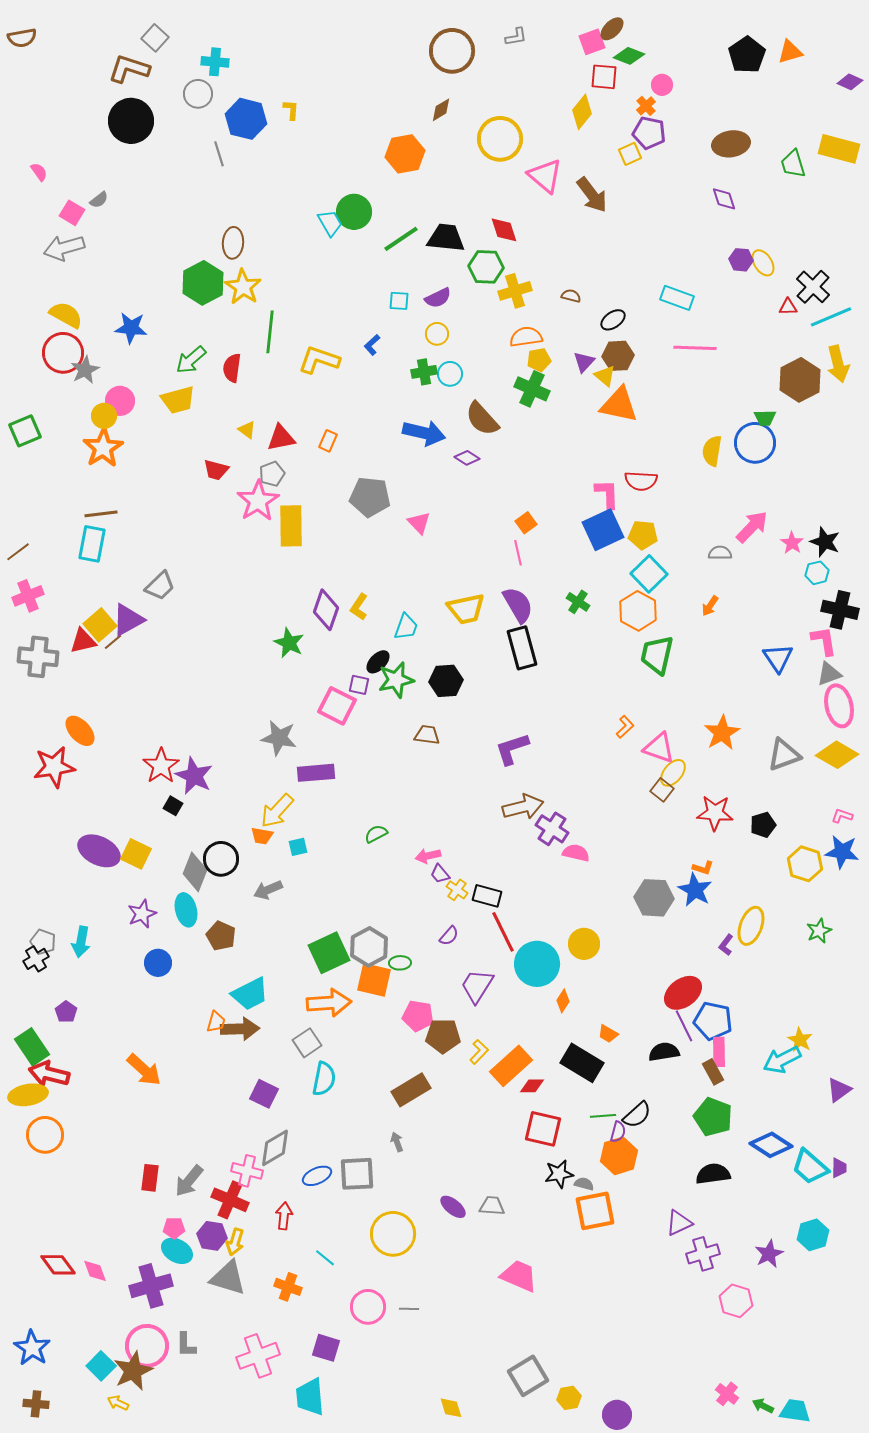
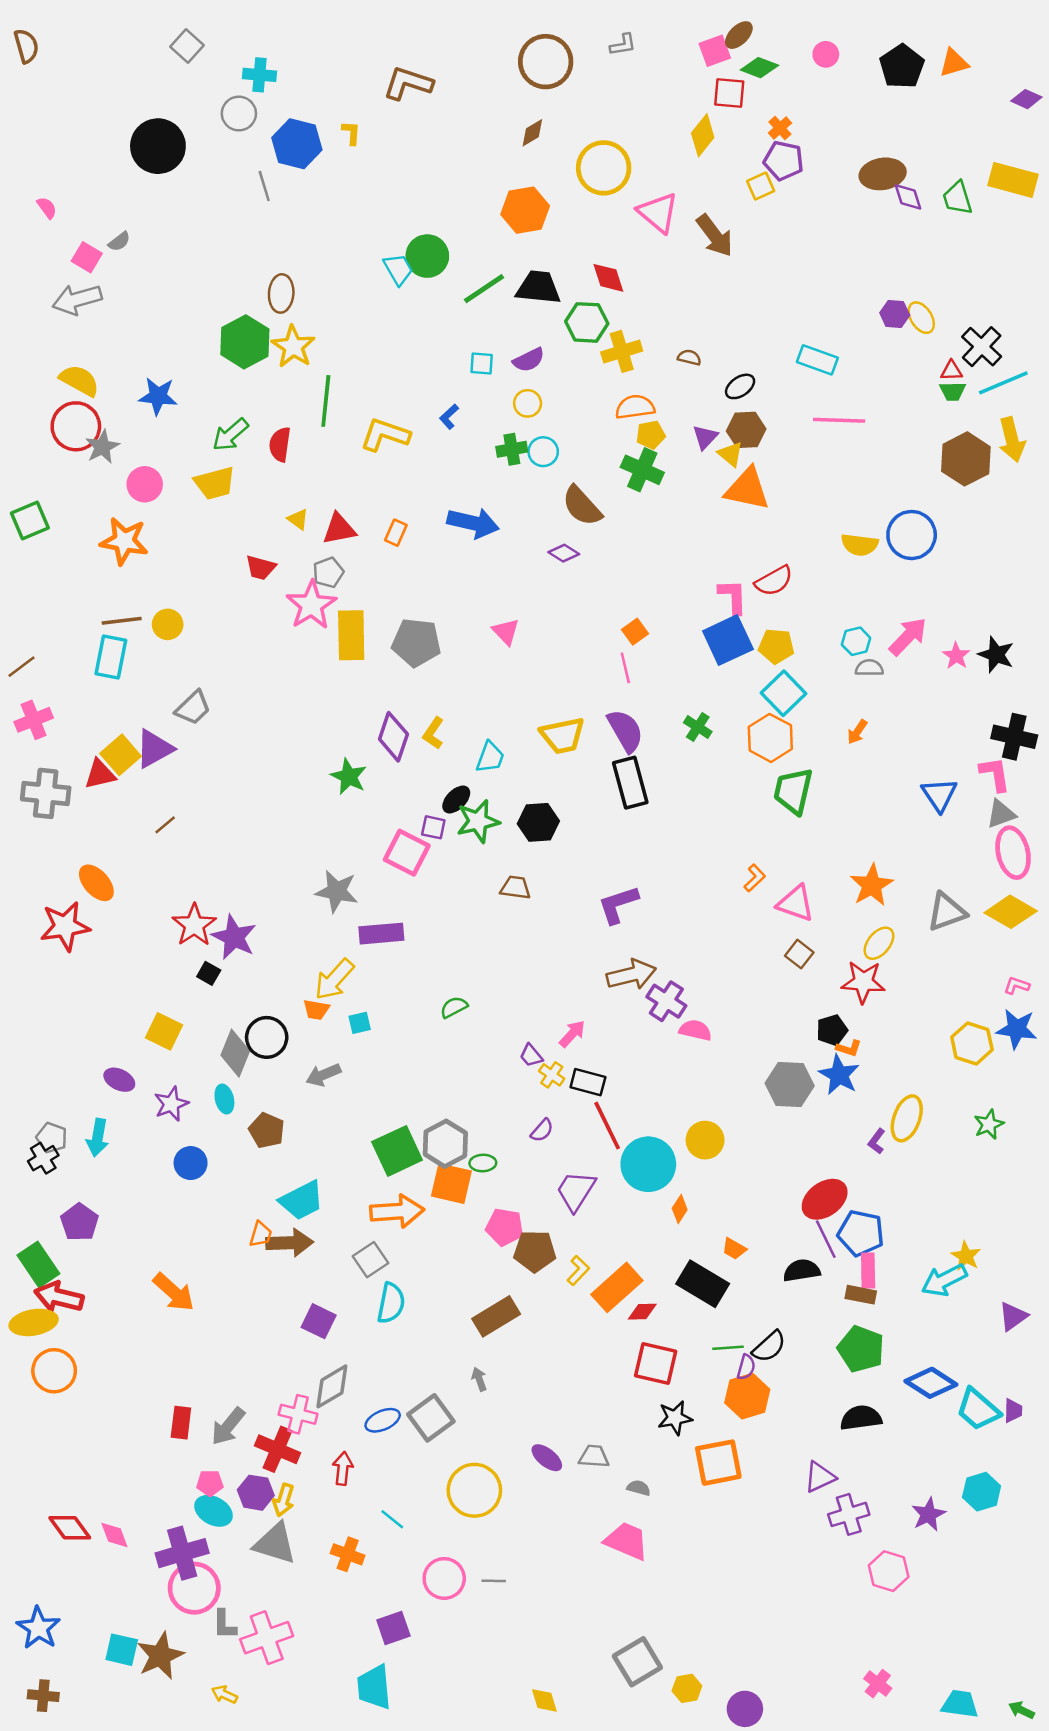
brown semicircle: (22, 38) -> (26, 46), turned -96
brown L-shape: (129, 69) -> (408, 83), moved
pink circle: (662, 85) -> (826, 54), moved
orange hexagon: (405, 154) -> (525, 210), moved
purple diamond: (724, 199) -> (908, 197), moved
yellow circle: (104, 416) -> (168, 624), moved
green trapezoid: (765, 418) -> (953, 391), moved
blue arrow: (424, 433) -> (473, 523), moved
orange star: (103, 448) -> (124, 541), turned -30
yellow semicircle: (712, 451) -> (860, 545), turned -92
red semicircle: (641, 481) -> (774, 581), turned -32
gray pentagon: (370, 497) -> (416, 642), moved
cyan hexagon: (817, 573) -> (856, 641), moved
brown line: (113, 642) -> (165, 825), moved
yellow ellipse: (673, 773) -> (879, 943), moved
black pentagon: (763, 825) -> (832, 1030), moved
purple ellipse: (99, 851) -> (119, 1080), moved, size x0.6
pink arrow: (428, 856) -> (572, 1034), moved, turned 145
cyan ellipse: (186, 910) -> (224, 1099), size x0.7
purple pentagon: (66, 1012) -> (79, 1222), size x1.4
brown rectangle: (713, 1072) -> (861, 1295), turned -50
gray square: (357, 1174) -> (431, 1418), turned -33
gray semicircle: (584, 1184) -> (639, 1488), moved
pink circle: (147, 1346) -> (194, 1588), moved
purple square: (326, 1348) -> (393, 1628), turned -36
pink cross: (258, 1356) -> (267, 1638), moved
cyan square: (101, 1366) -> (122, 1650), turned -32
yellow arrow: (118, 1403) -> (224, 1694), moved
green arrow: (763, 1406) -> (1021, 1710), moved

